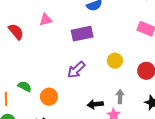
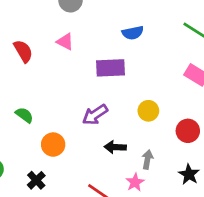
pink triangle: (46, 20) -> (65, 42), turned 32
green semicircle: (25, 86) -> (24, 115), moved
black arrow: (95, 104) -> (115, 147), moved

